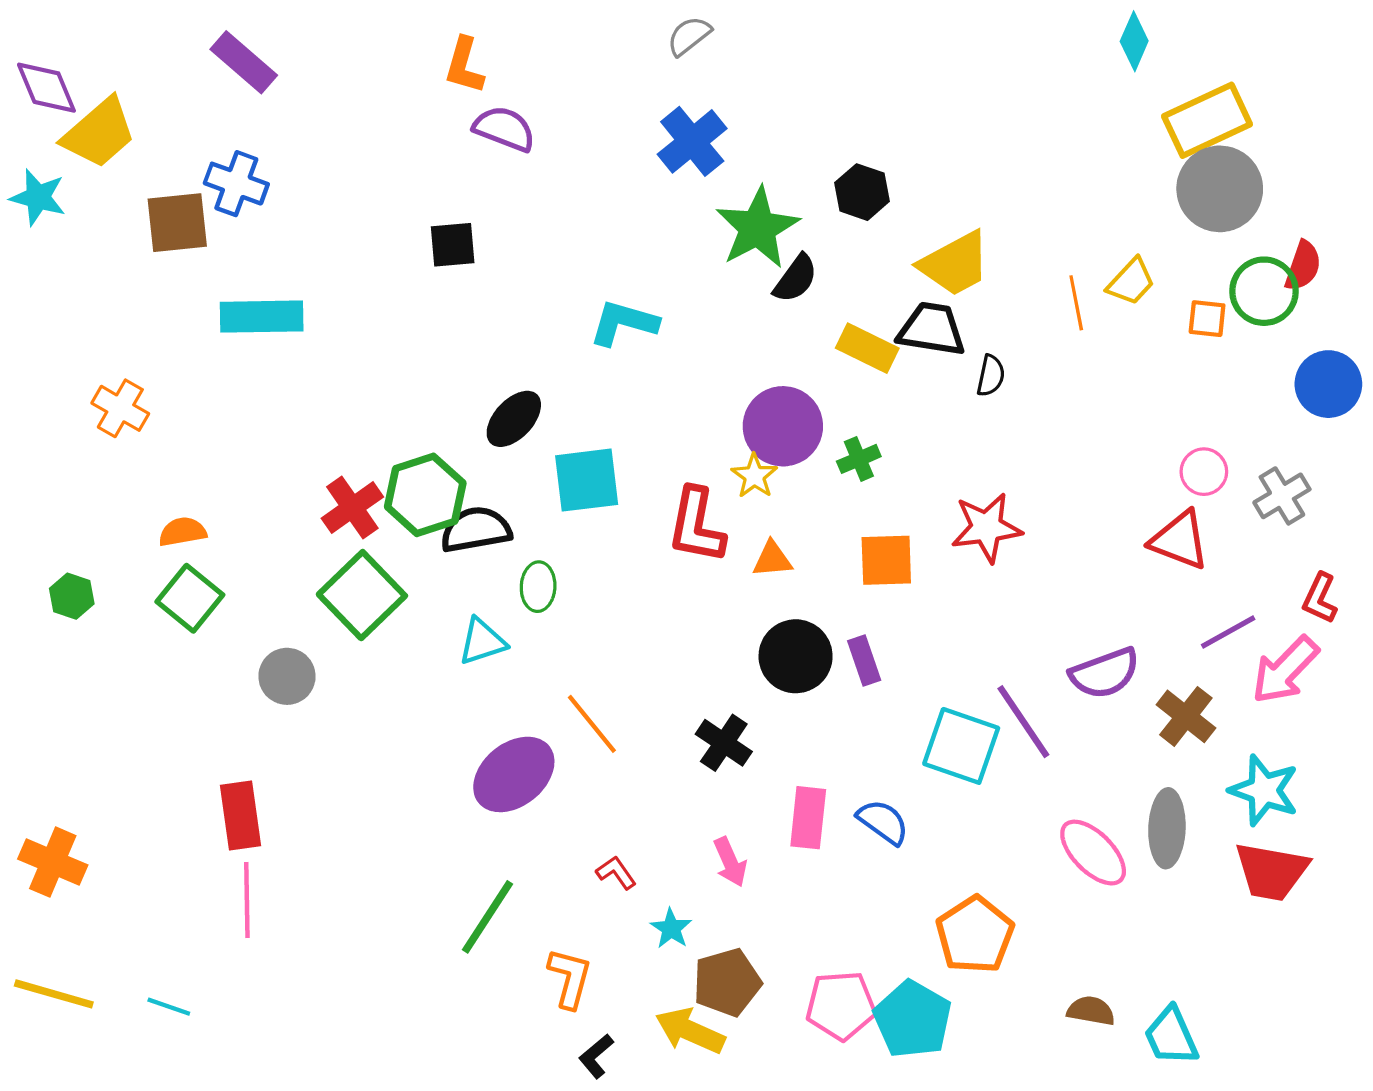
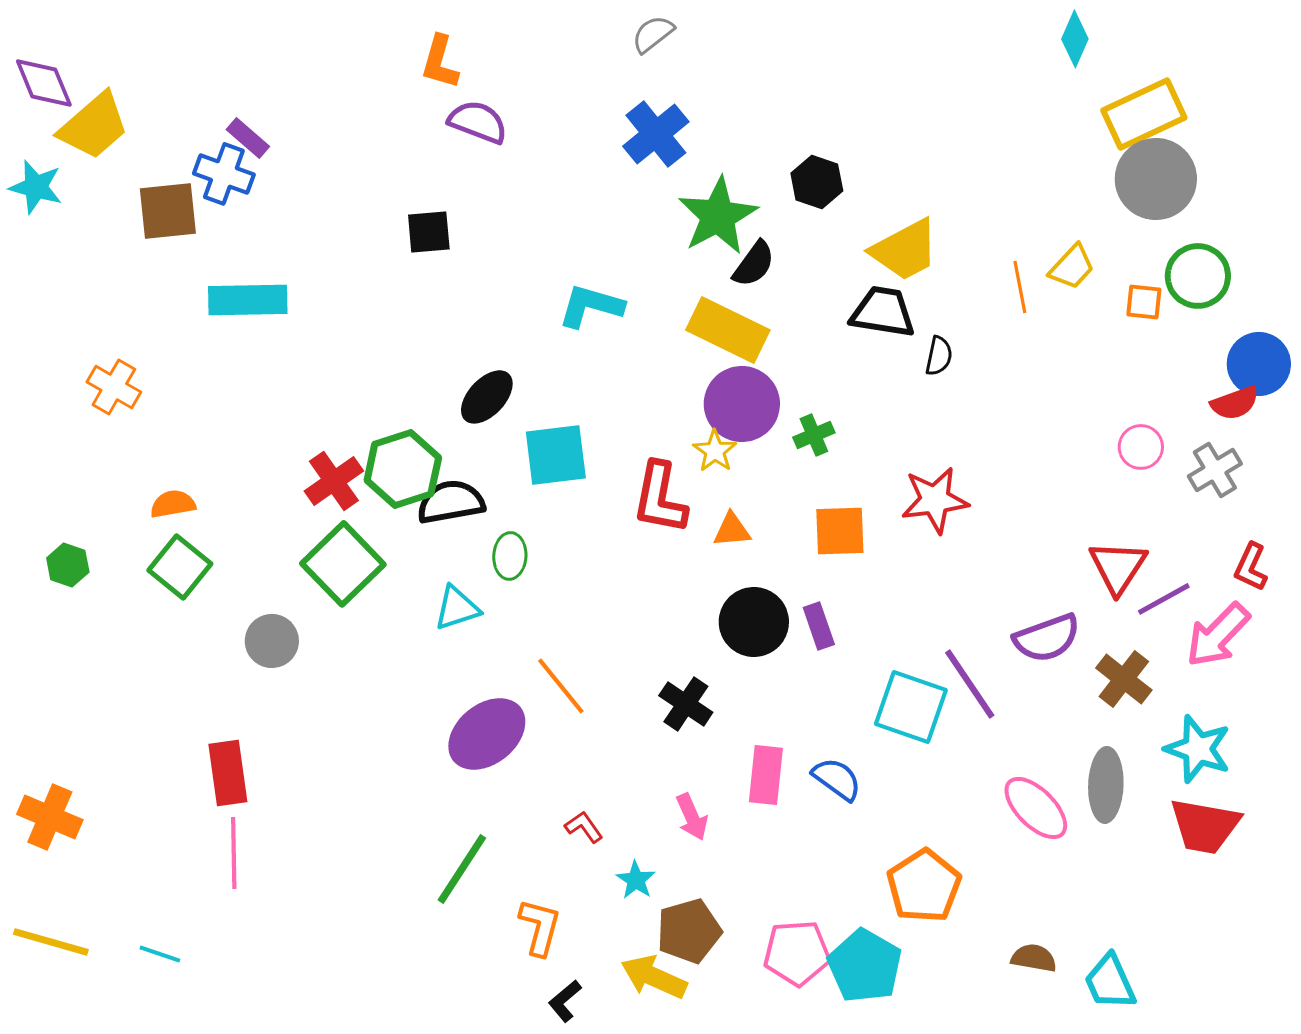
purple rectangle: (244, 62) -> (248, 138), moved, size x0.7
red semicircle: (1303, 266) -> (1235, 403), moved, turned 51
yellow rectangle: (867, 348) -> (728, 330), moved, size x1.4
red triangle: (1180, 540) -> (1118, 567), moved, turned 42

